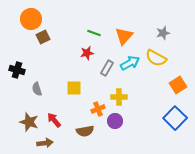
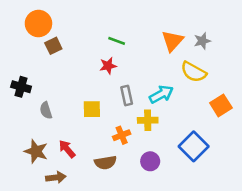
orange triangle: (124, 36) -> (173, 41), moved
cyan arrow: (130, 63) -> (161, 94), moved
gray rectangle: (107, 68) -> (127, 96), moved, turned -42
blue square: (175, 118) -> (194, 146), moved
purple circle: (115, 121) -> (150, 161), moved

